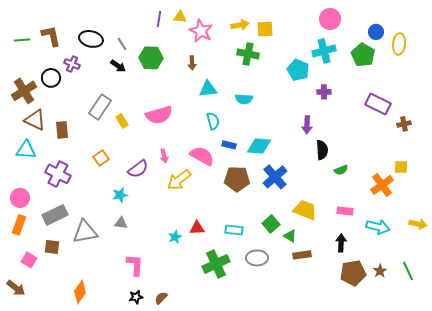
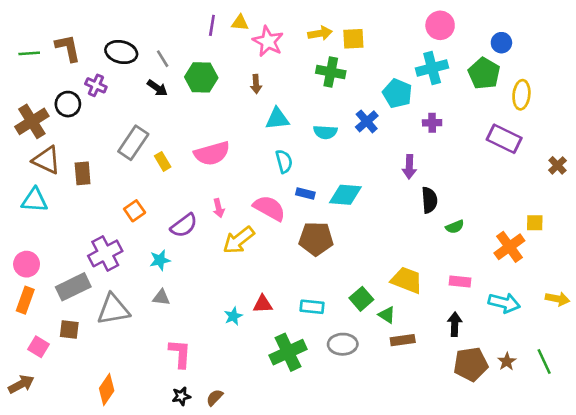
yellow ellipse: (399, 44) -> (521, 95), moved
brown cross: (404, 124) -> (557, 165), moved, turned -32
purple cross: (58, 174) -> (105, 253), moved, turned 35
blue cross: (275, 177) -> (367, 121), moved, size x0.7
brown arrow: (16, 288) -> (21, 384), turned -66

